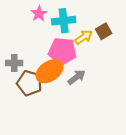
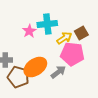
pink star: (39, 14) -> (29, 31), moved
pink pentagon: (62, 51) -> (72, 54), moved

